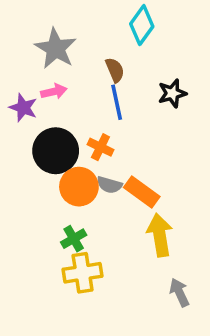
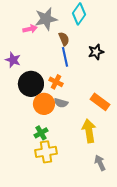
gray star: (56, 48) -> (46, 19), moved, turned 30
pink arrow: (54, 92) -> (30, 29), moved
orange rectangle: (142, 192) -> (100, 102), moved

